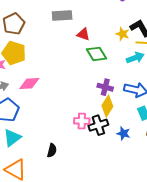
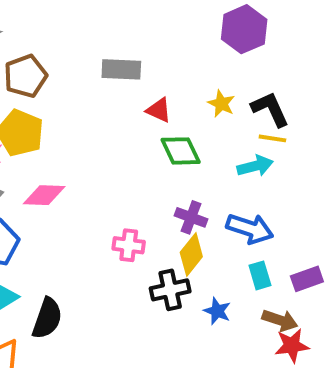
yellow star: (122, 34) -> (221, 104), moved
pink cross: (82, 121) -> (129, 245), moved
black semicircle: (52, 150) -> (47, 318), moved, size x1.5

